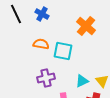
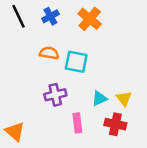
blue cross: (42, 14) -> (50, 16), turned 32
orange cross: (86, 26) -> (90, 19), moved

